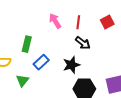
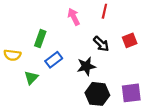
red line: (78, 22) -> (104, 11), moved
red square: (107, 22) -> (130, 40), moved

